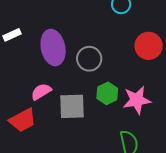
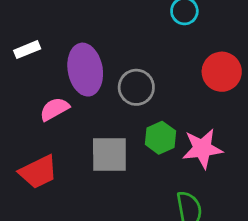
pink semicircle: (41, 92) -> (54, 109), moved

